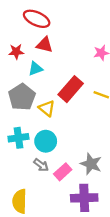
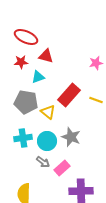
red ellipse: (37, 19) -> (26, 37), moved
gray pentagon: (22, 97) -> (26, 102), turned -30
gray star: (91, 164) -> (71, 137), moved

